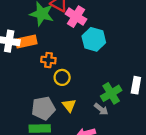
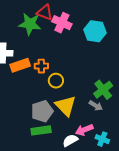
cyan hexagon: (94, 39) -> (95, 31), moved
orange rectangle: (26, 41) -> (20, 65), moved
yellow triangle: (69, 105) -> (66, 106), size x1.6

